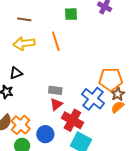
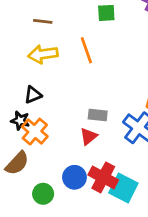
gray rectangle: (55, 90) -> (98, 115), moved
red cross: (72, 120) -> (103, 177), moved
orange cross: (21, 125) -> (35, 132), moved

